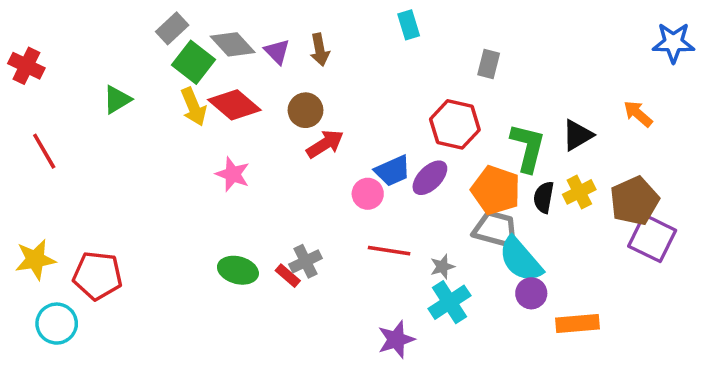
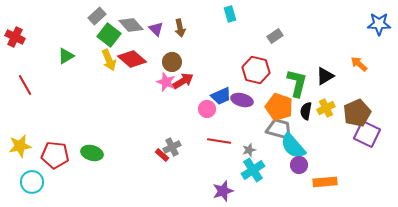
gray rectangle: (489, 64) -> (275, 36), turned 42
pink star: (233, 174) -> (166, 82), moved
purple ellipse: (430, 178) -> (242, 100), turned 60
green ellipse: (238, 270) -> (92, 153), moved

